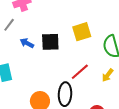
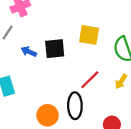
yellow square: (82, 32) -> (89, 35), turned 30

